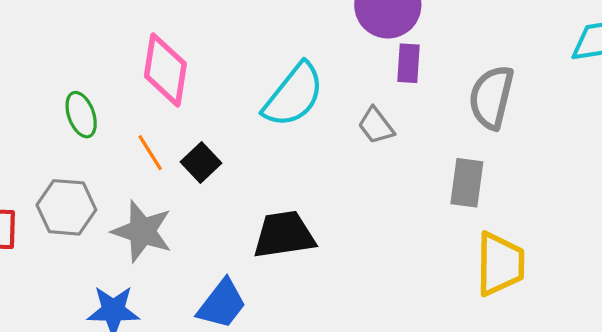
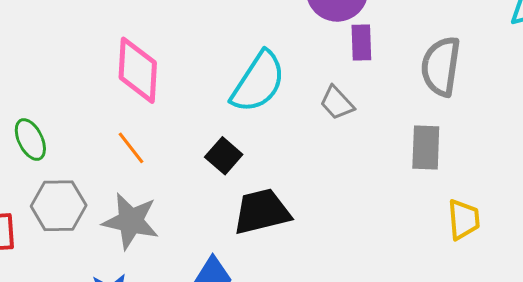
green ellipse: (81, 115) -> (30, 140), moved
black square: (201, 162) -> (224, 156), moved
yellow trapezoid: (500, 264) -> (464, 219), size x0.7

